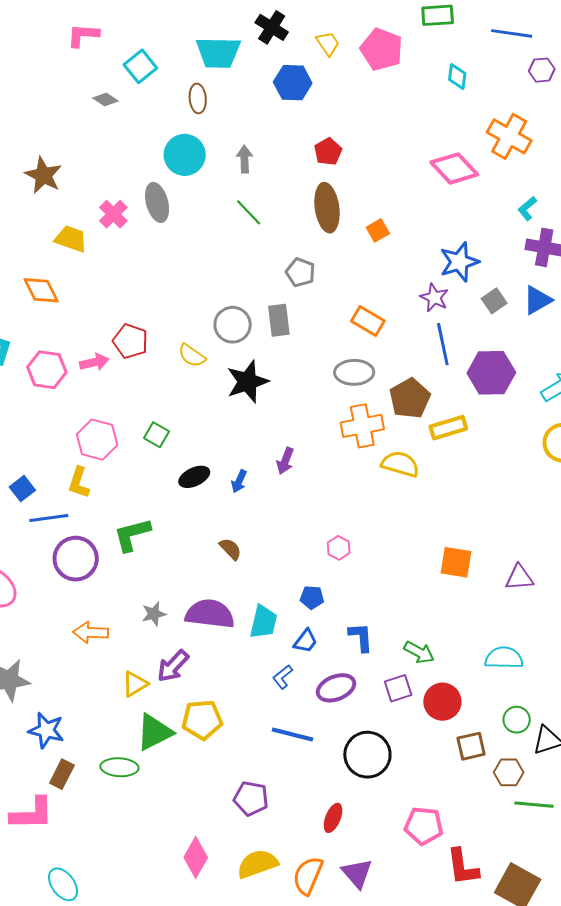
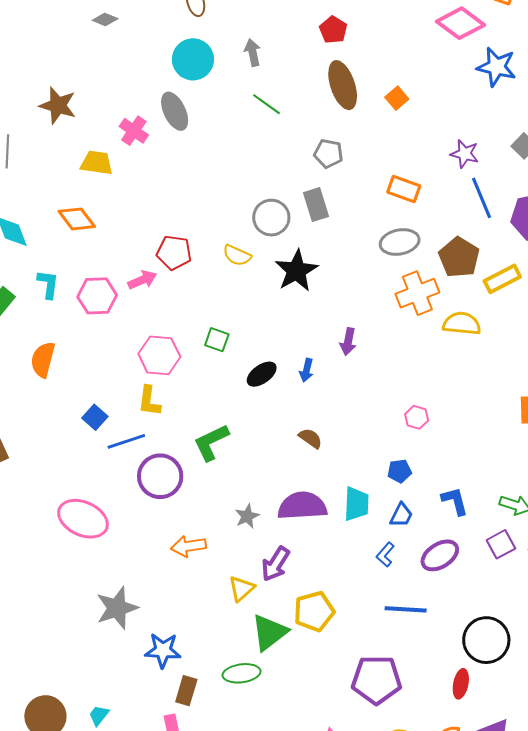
blue star: (459, 262) -> (497, 67), moved, turned -30
black circle: (367, 755) -> (486, 640), moved
purple pentagon: (251, 798) -> (377, 680), size x1.4

